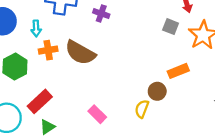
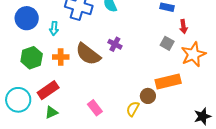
purple cross: (101, 13) -> (115, 44), moved
orange cross: (48, 50) -> (61, 57), moved
orange rectangle: (178, 71) -> (168, 81), size x1.4

